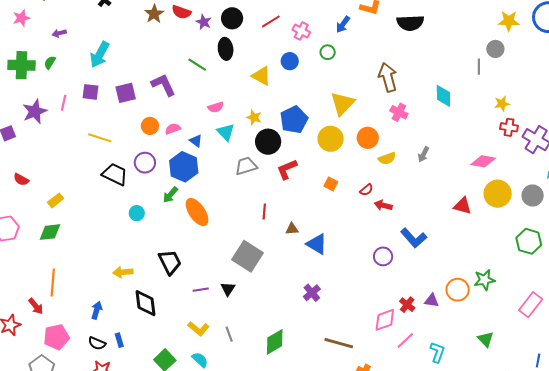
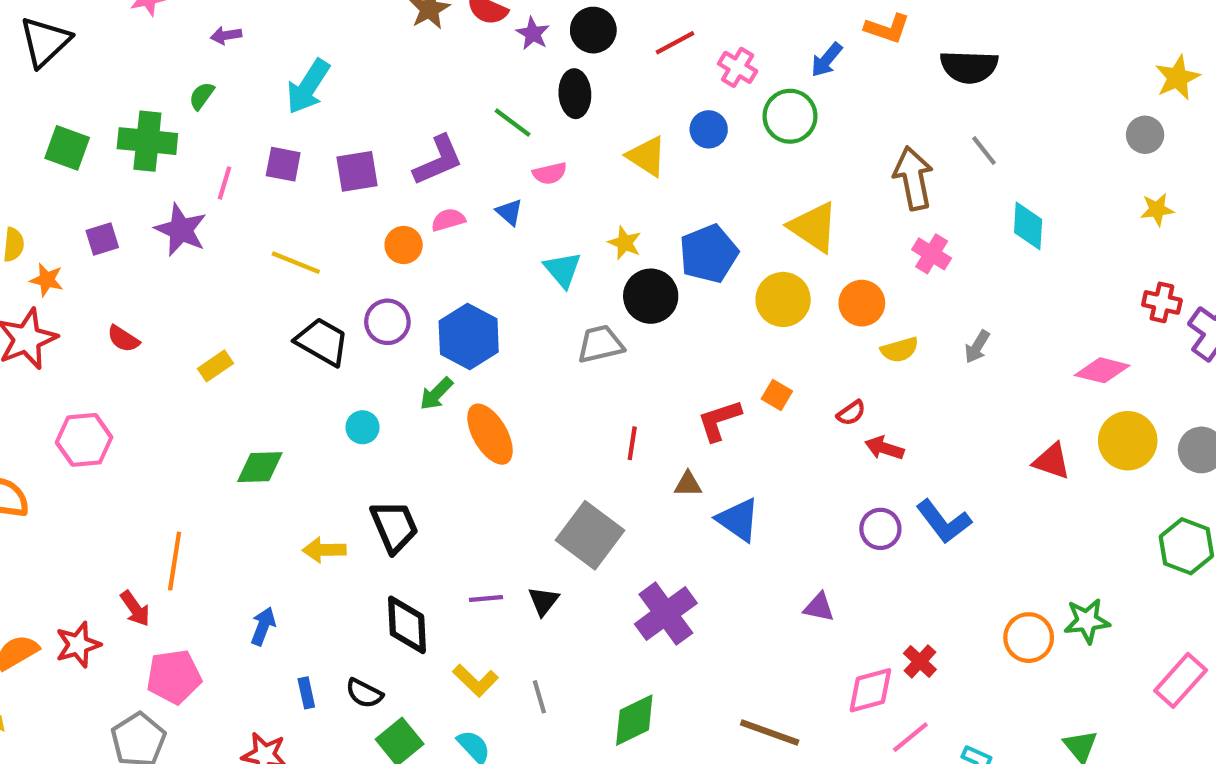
yellow star: (509, 21) -> (1177, 78), turned -30
green circle: (328, 52) -> (790, 116), size x1.6
green cross: (21, 65) -> (147, 141), moved
gray line: (479, 67) -> (984, 151), moved, turned -42
purple L-shape: (163, 85) -> (438, 160), turned 88
yellow triangle: (342, 104) -> (814, 227), turned -44
yellow star: (502, 104) -> (1157, 209), moved
pink semicircle: (216, 107) -> (550, 173), moved
purple star: (35, 111) -> (181, 230), moved, turned -30
pink semicircle: (173, 129) -> (448, 220), moved
blue triangle: (196, 141) -> (509, 212), moved
red L-shape: (287, 169) -> (719, 420), moved
yellow rectangle: (56, 200) -> (216, 366), moved
green diamond: (50, 232) -> (260, 467), moved
purple circle: (383, 256) -> (880, 529), moved
black trapezoid: (170, 262) -> (394, 526), moved
purple cross: (312, 293) -> (666, 614), moved, size x1.6
purple triangle: (432, 301) -> (819, 607), moved
black diamond: (145, 303) -> (407, 625), moved
black semicircle: (97, 343) -> (364, 693), moved

